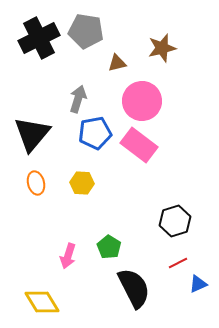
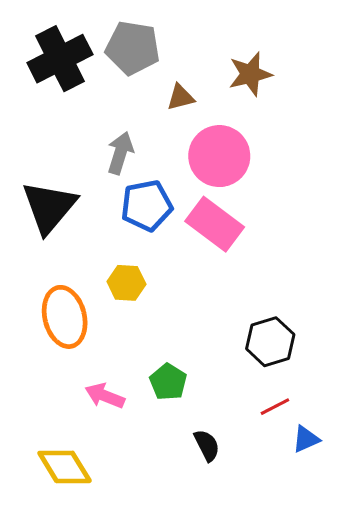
orange ellipse: (36, 183) -> (65, 317), moved, size x1.6
pink arrow: (68, 256) -> (105, 396), turned 95
black semicircle: (134, 288) -> (207, 445), size x0.5

